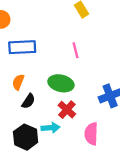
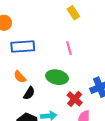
orange semicircle: (18, 82) -> (20, 77), turned -64
red cross: (67, 110) -> (75, 99), moved

